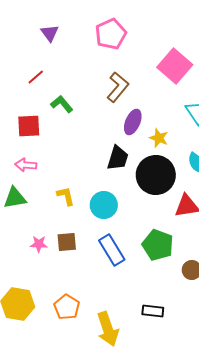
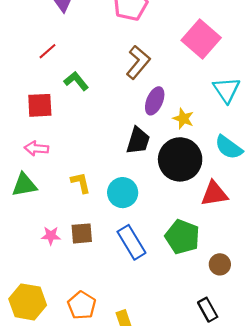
black rectangle: (153, 311) -> (208, 310), moved, turned 55

